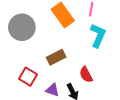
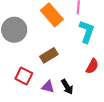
red semicircle: (86, 75) -> (92, 66), moved, turned -119

